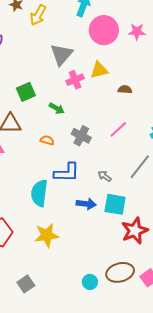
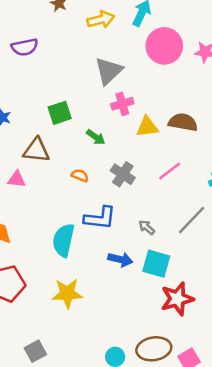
yellow arrow: (38, 15) -> (101, 20), moved, turned -140
yellow triangle: (99, 70) -> (147, 127), moved
brown semicircle: (125, 89) -> (183, 122), size x1.6

